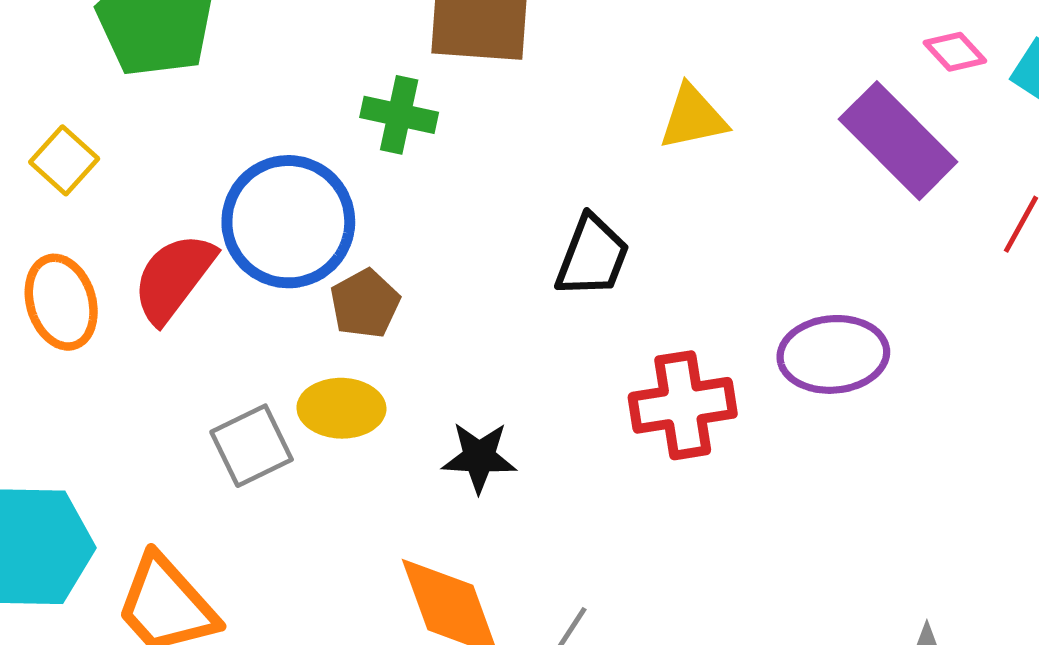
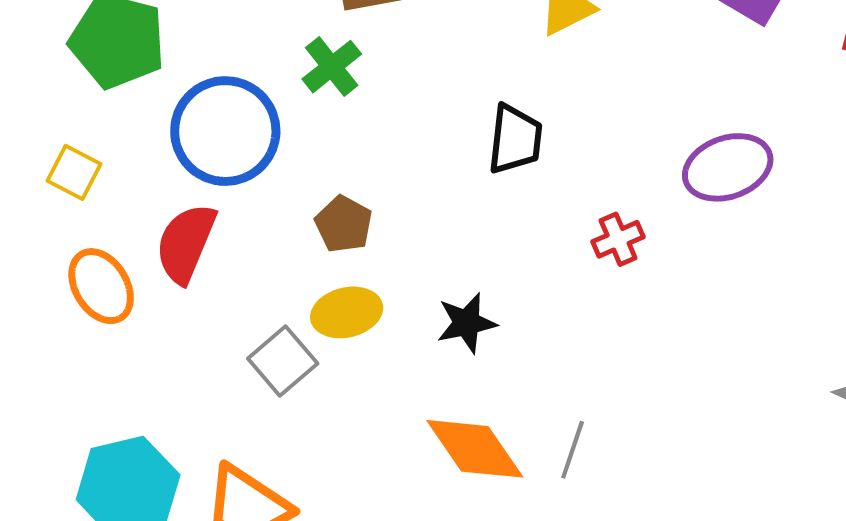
green cross: (399, 115) -> (332, 67), turned -36
blue circle: (288, 222) -> (225, 131), moved
red cross: (683, 405) -> (618, 239), size x0.6

